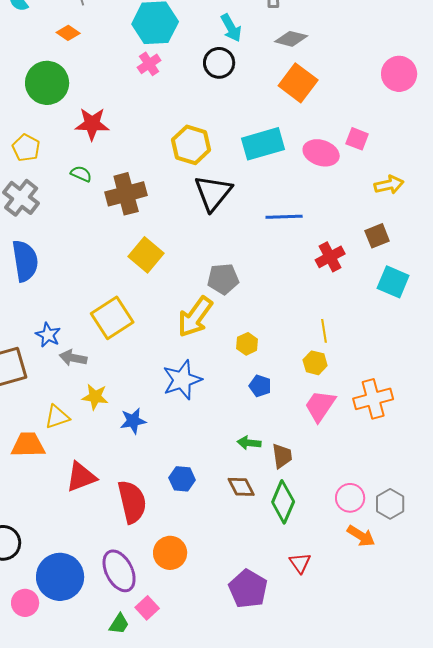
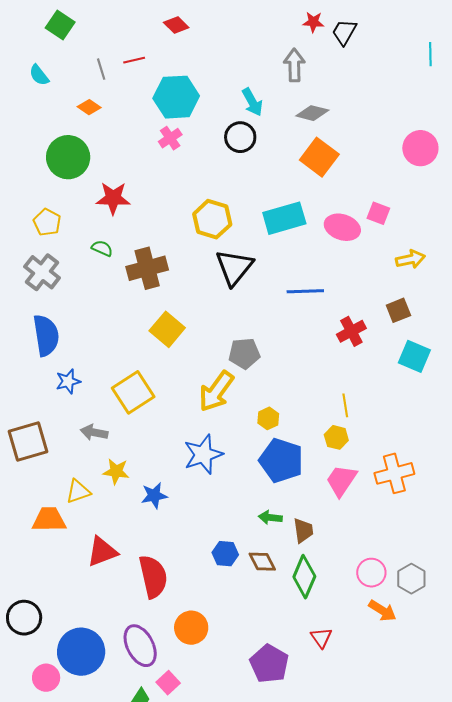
blue star: (48, 335) -> (68, 381), moved, turned 30
blue pentagon: (260, 386) -> (281, 460), size x2.0
blue hexagon: (182, 479) -> (225, 554), moved

